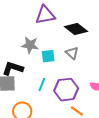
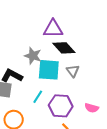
black diamond: (76, 29) -> (64, 48), moved
cyan square: (48, 56) -> (49, 70), size x1.6

